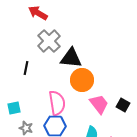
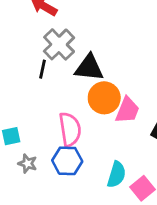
black line: (26, 68) -> (43, 69), moved
pink trapezoid: (99, 104) -> (127, 110), moved, turned 60

